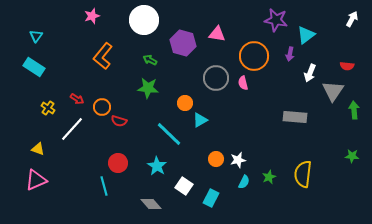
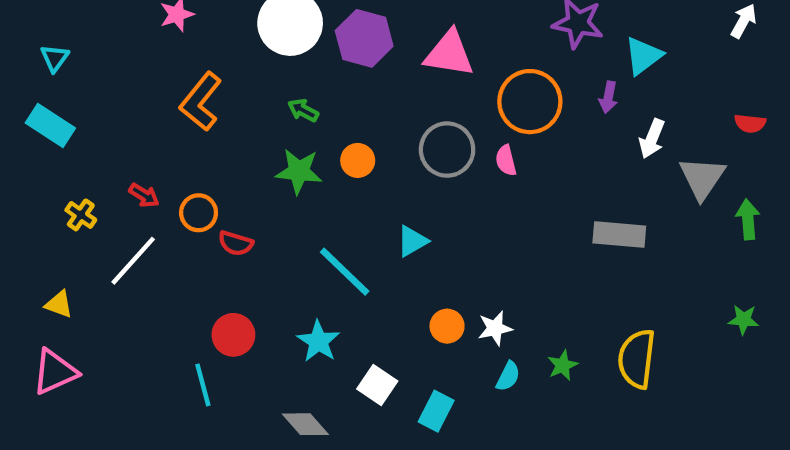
pink triangle: (217, 34) -> (449, 54), size x1.4
purple hexagon: (183, 43) -> (364, 38), moved
red semicircle: (347, 66) -> (750, 123), moved
orange circle: (185, 103) -> (358, 160), moved

